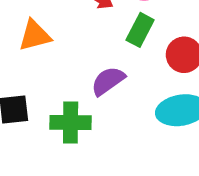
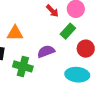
orange triangle: (35, 35) -> (15, 33), moved

